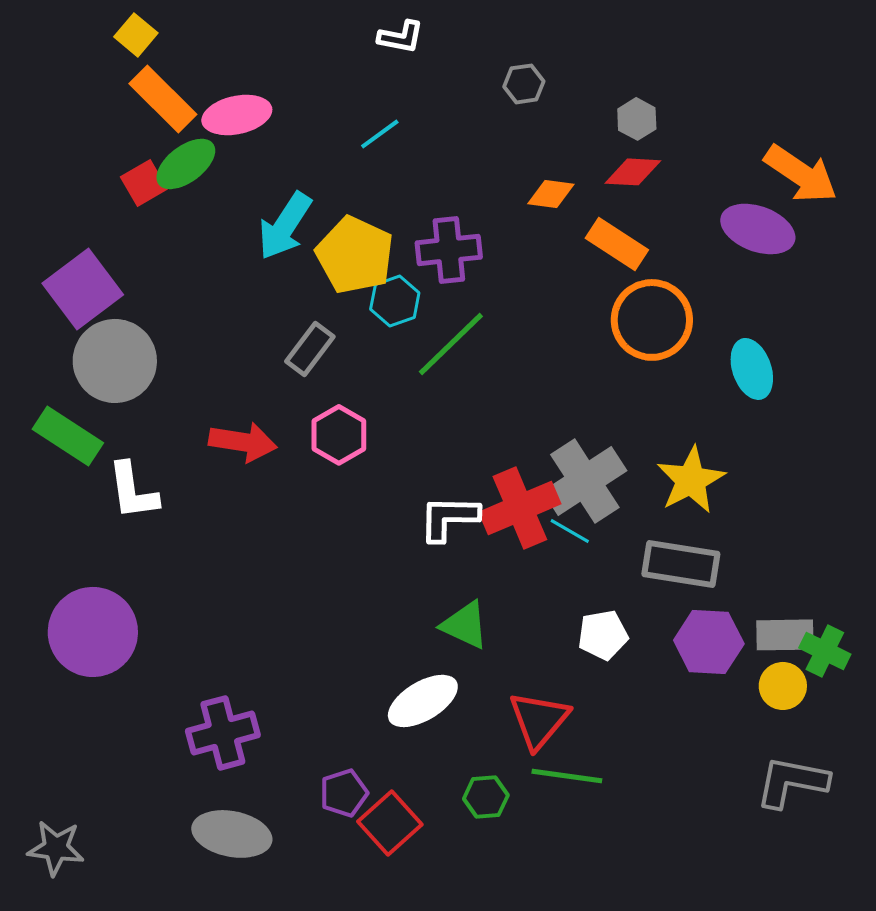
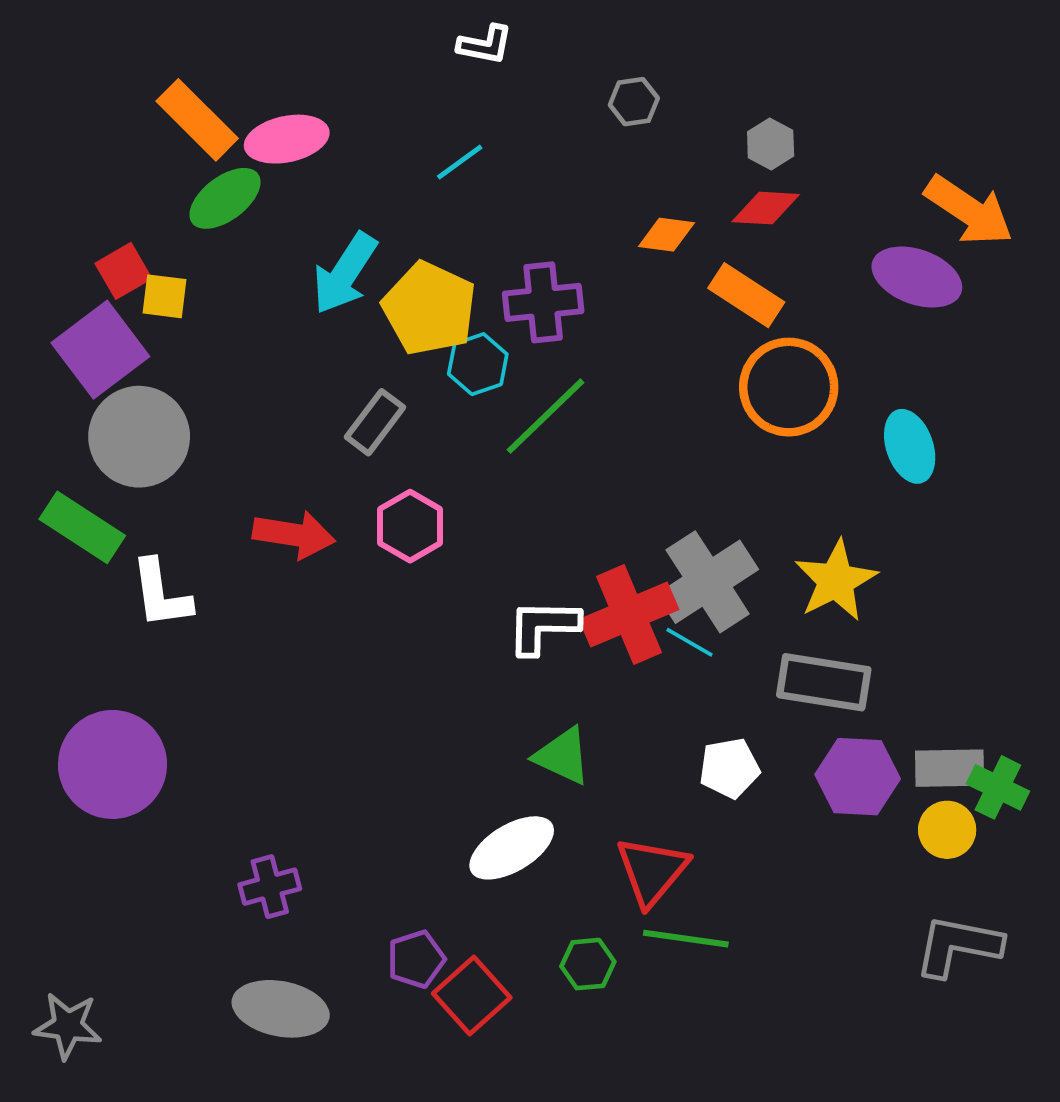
yellow square: (136, 35) -> (165, 296), moved, turned -33
red square: (144, 183) -> (123, 271), moved
purple cross: (223, 733) -> (270, 887), size x0.7

